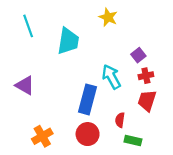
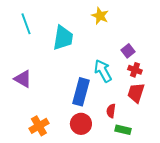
red cross: (146, 76) -> (135, 70), turned 32

